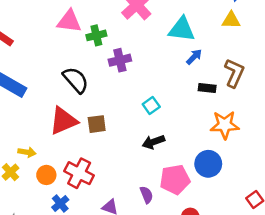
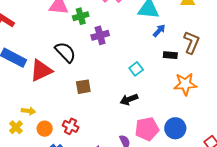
cyan square: (151, 105) -> (136, 69), moved
red triangle: (63, 121) -> (41, 70), moved
blue circle: (208, 164) -> (175, 128), moved
red cross: (79, 173) -> (71, 126), size x0.7

